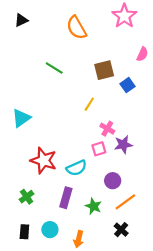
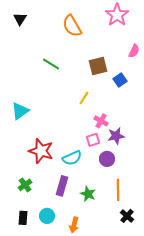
black triangle: (21, 20) -> (20, 19), turned -32
purple circle: (113, 181) -> (107, 159), moved
orange line: (125, 202) -> (118, 190), turned -55
black cross: (121, 230) -> (127, 216), moved

